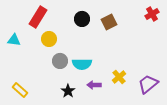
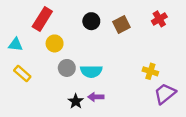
red cross: (152, 14) -> (159, 19), moved
yellow cross: (119, 77) -> (150, 71), moved, turned -32
purple arrow: (94, 85) -> (96, 97), moved
yellow rectangle: (20, 90) -> (22, 74), moved

